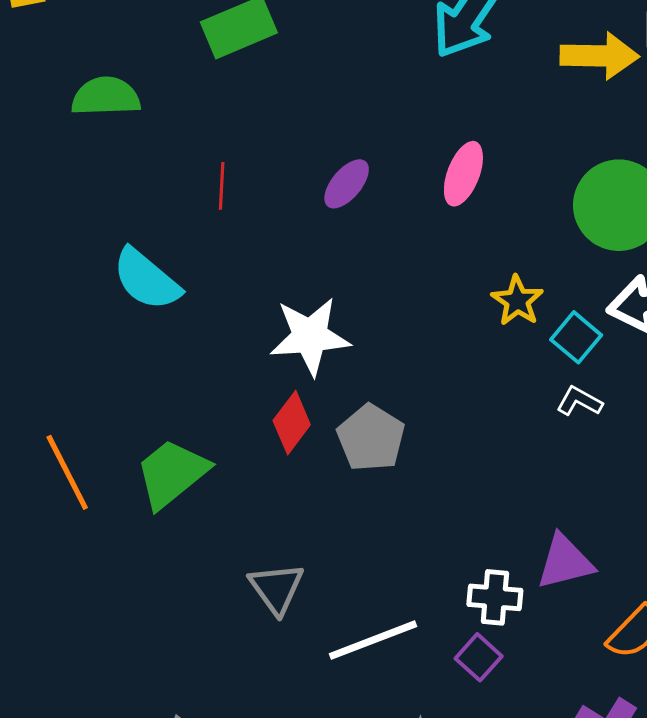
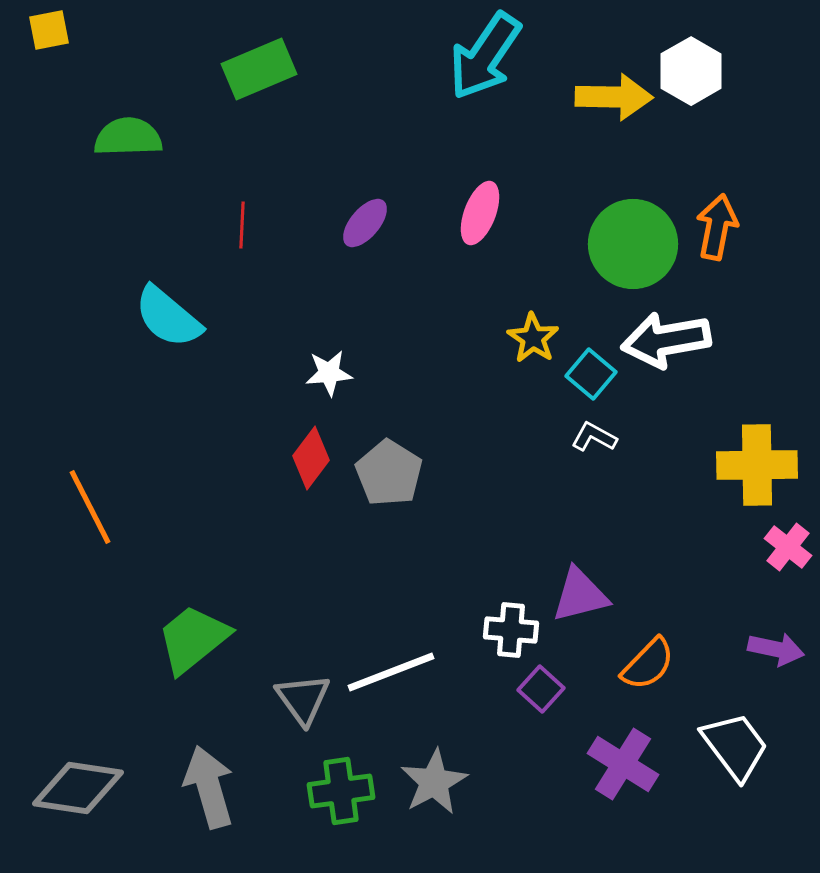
white star: (310, 336) -> (329, 373), size x0.6
green trapezoid: (172, 473) -> (193, 639), moved
gray triangle: (276, 588) -> (303, 699), moved
purple square: (479, 657) -> (541, 689), moved

